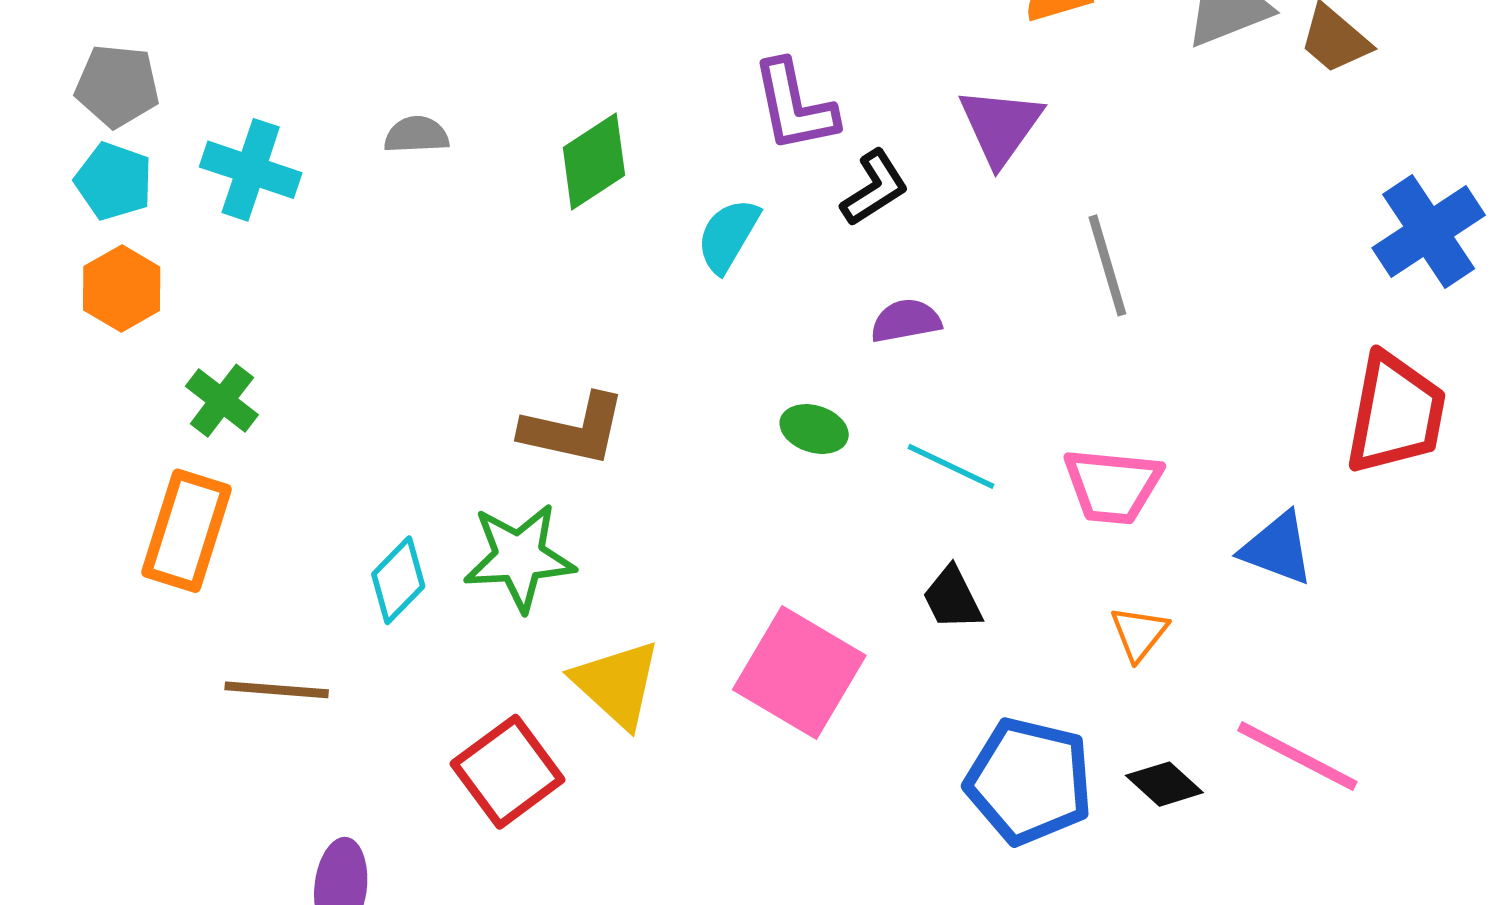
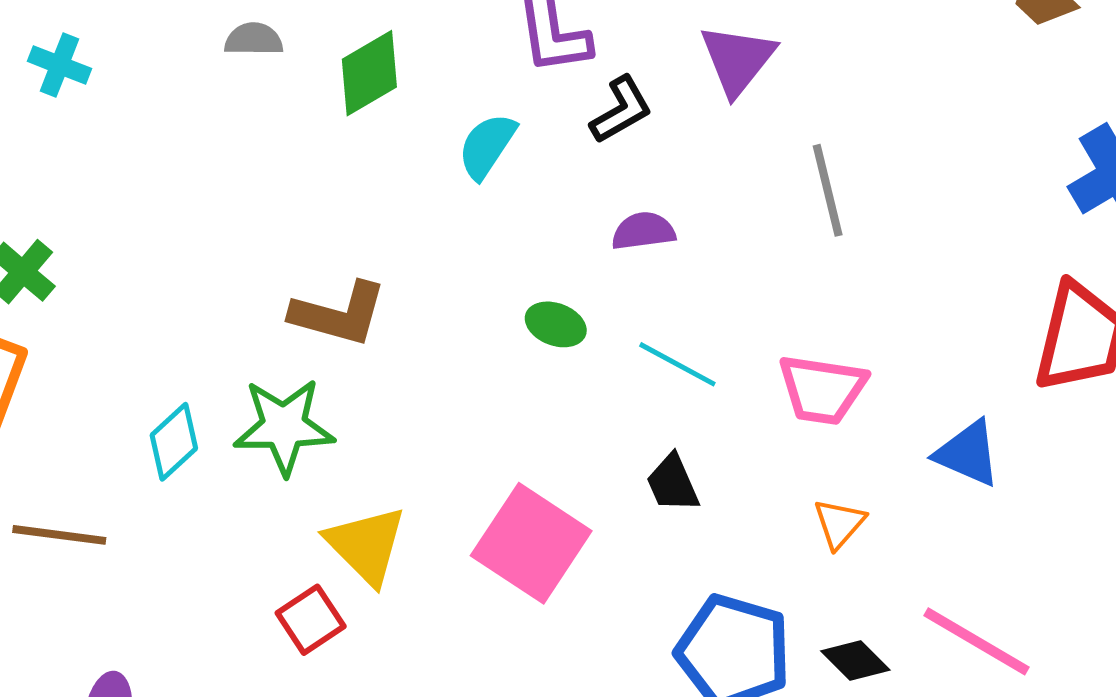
gray semicircle: (417, 135) -> (254, 39), moved
cyan cross: (251, 170) -> (59, 65), size x0.7
red square: (508, 772) -> (311, 620), moved, size x0.7

